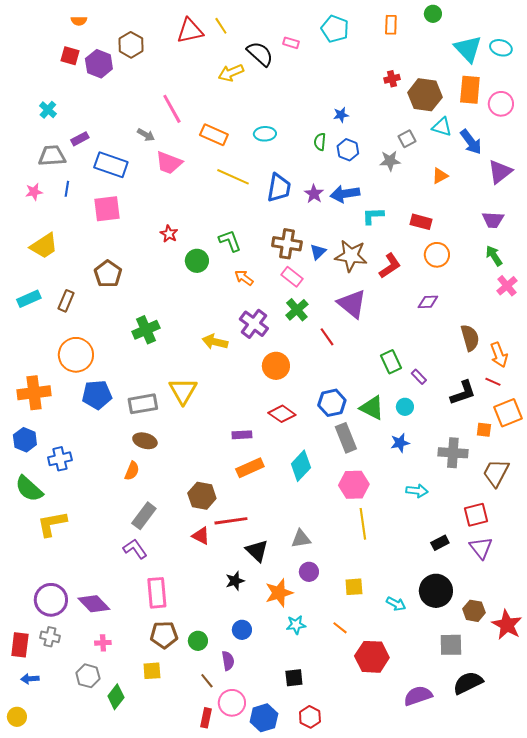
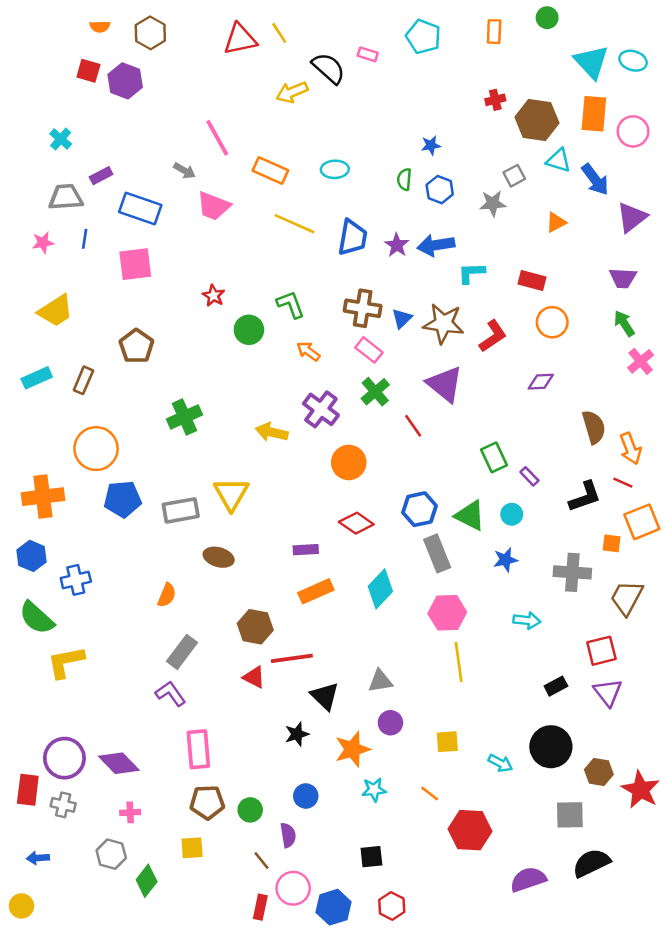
brown hexagon: (131, 45) -> (150, 33), moved
brown ellipse: (145, 441) -> (219, 557), moved
red rectangle: (20, 645) -> (28, 790), moved

